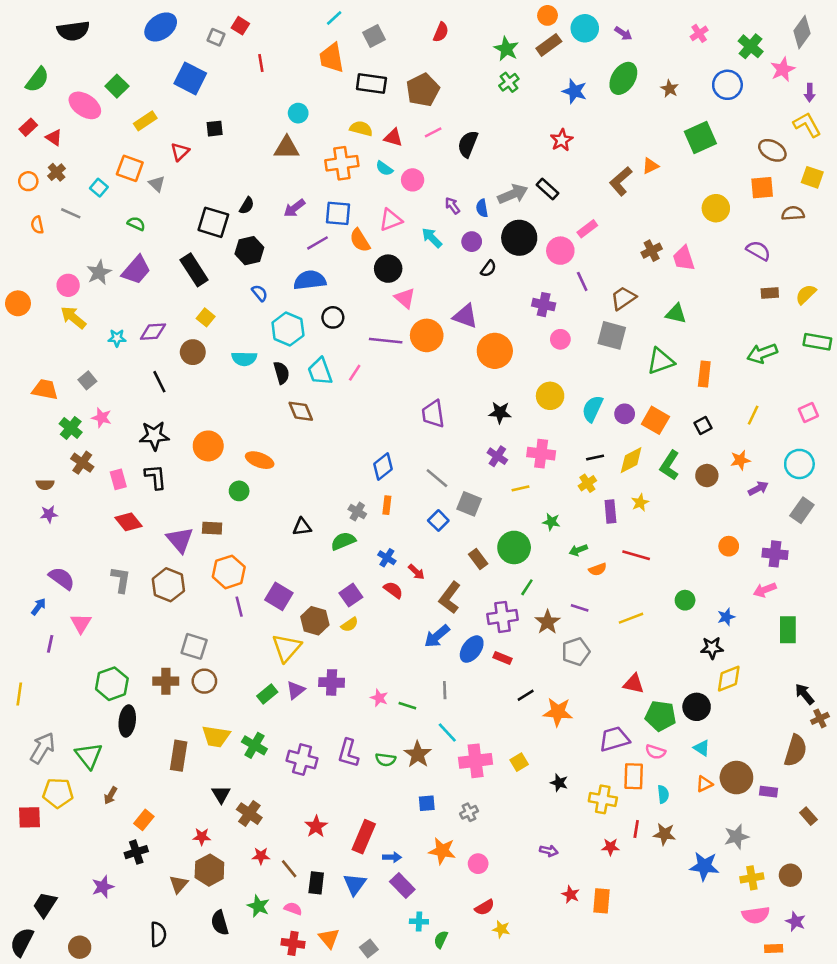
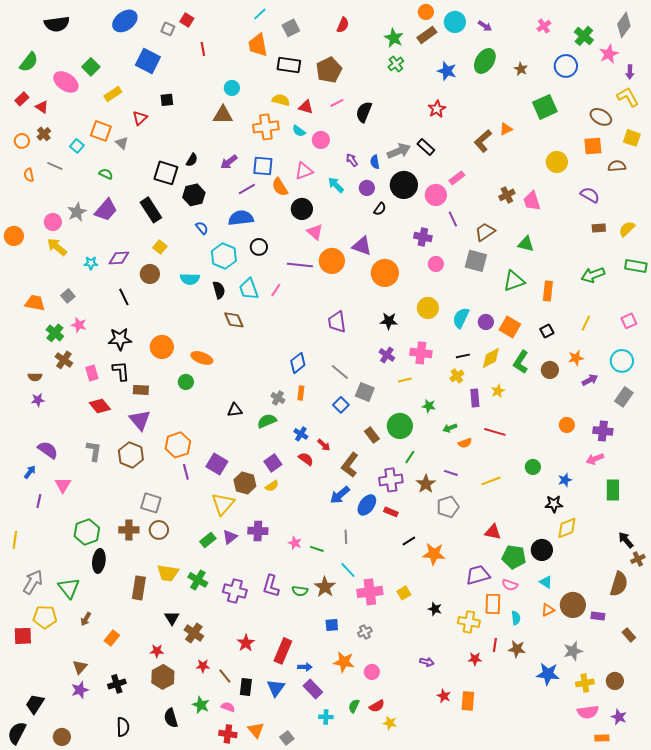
brown rectangle: (212, 528) -> (141, 390), moved
black cross: (136, 852) -> (117, 684), moved
brown triangle: (179, 884) -> (80, 667), moved
green semicircle: (441, 939) -> (354, 706), moved

